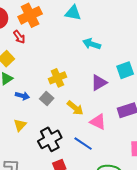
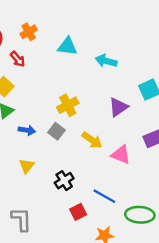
cyan triangle: (73, 13) -> (67, 46), moved
orange cross: (30, 15) -> (29, 32), size x0.6
black cross: (50, 139) -> (64, 181), size x0.7
blue line: (83, 144) -> (104, 196), moved

